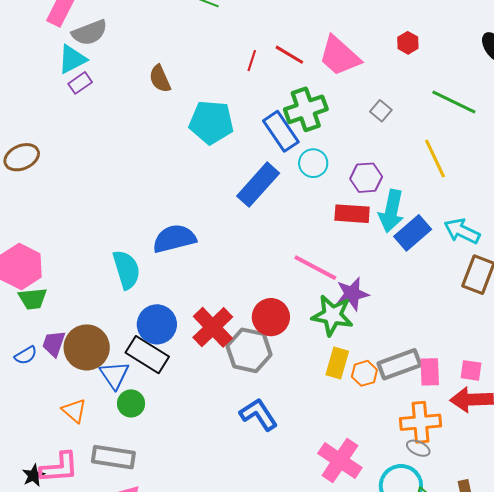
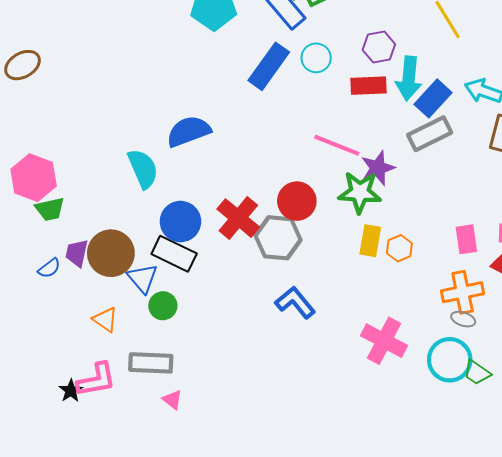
cyan circle: (313, 163) -> (316, 58), moved
gray rectangle: (399, 364) -> (430, 134), moved

